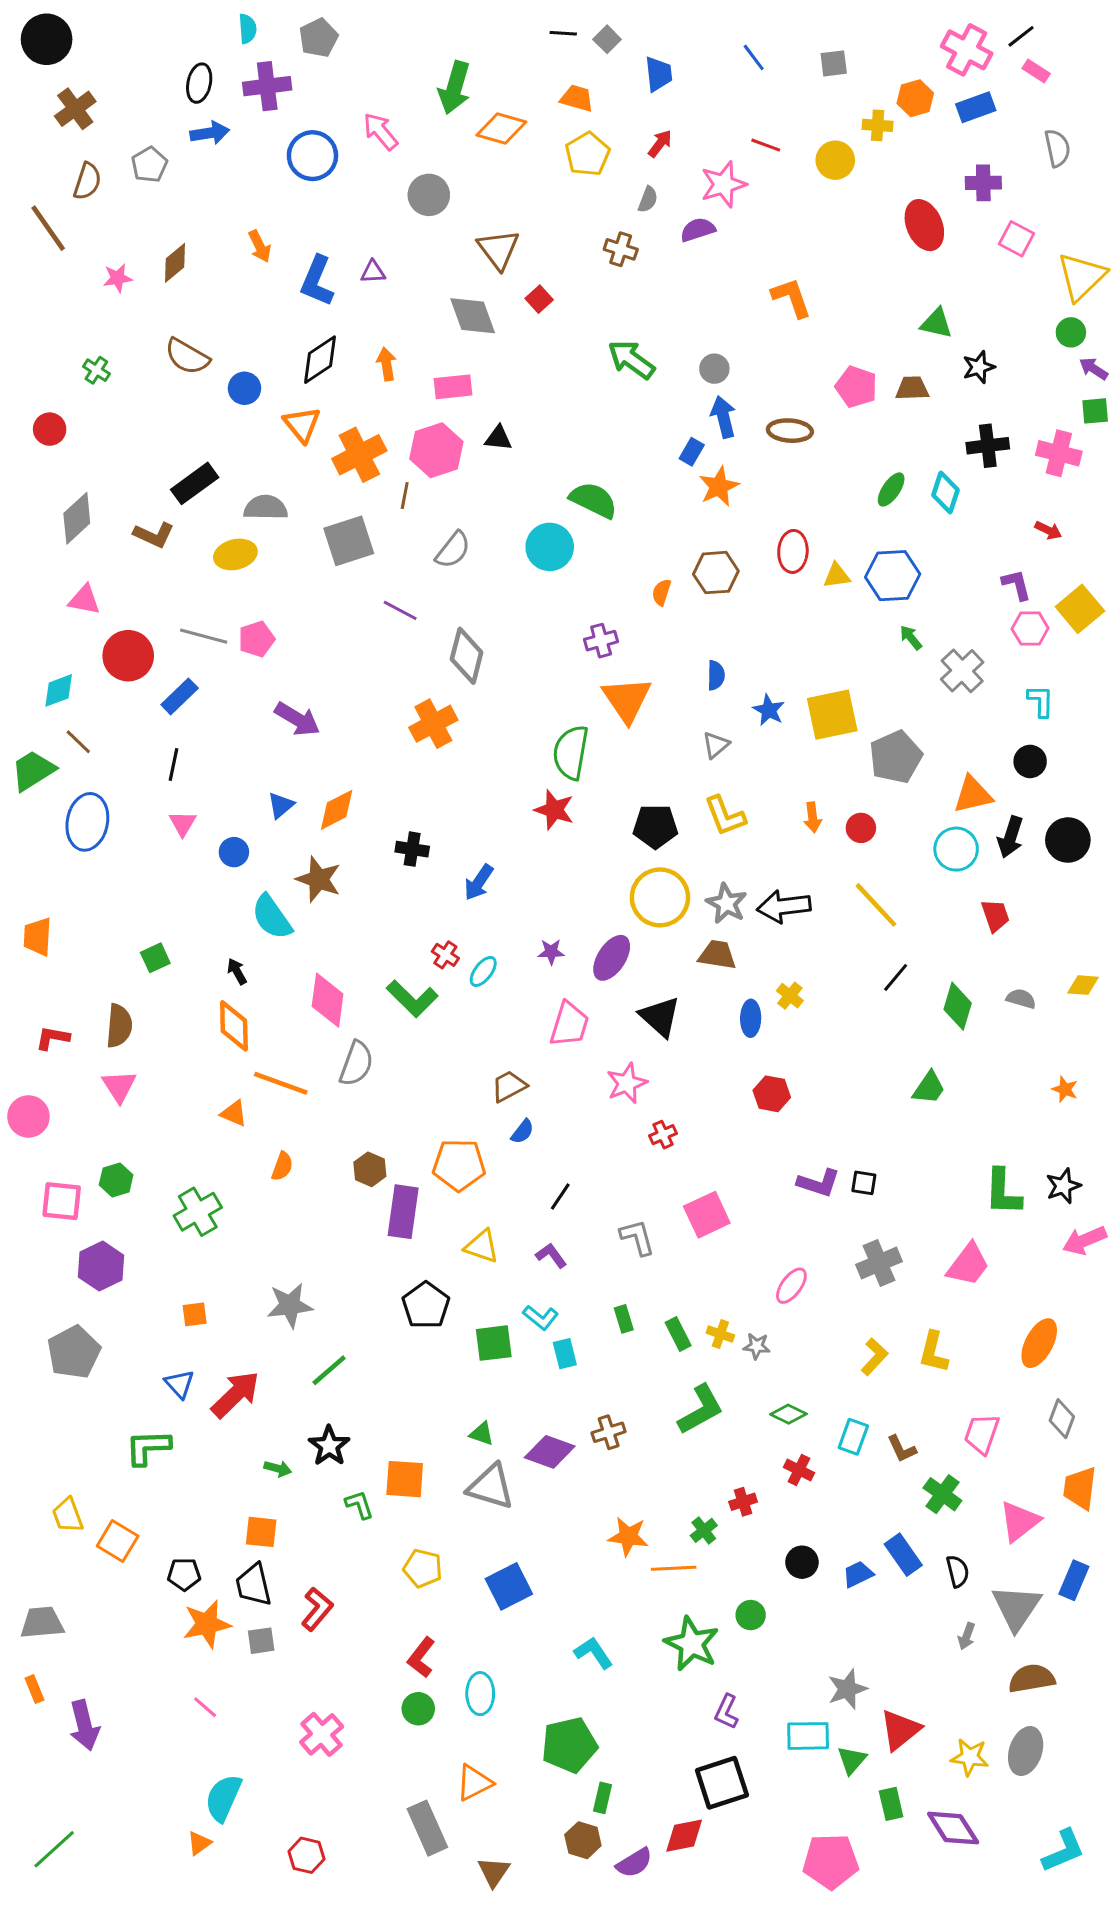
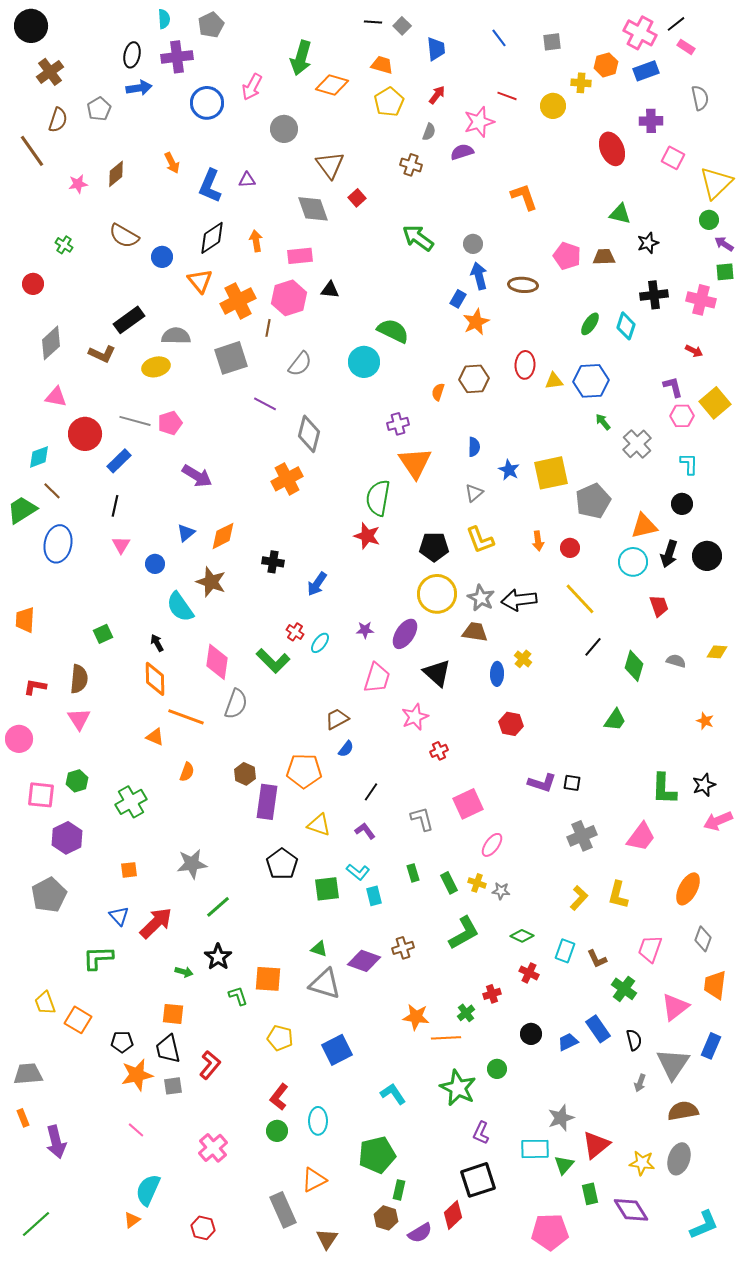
pink arrow: (380, 131) -> (252, 87), turned -112
pink ellipse: (791, 1286) -> (492, 845), moved
red diamond: (684, 1836) -> (453, 1215), turned -32

